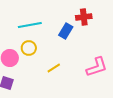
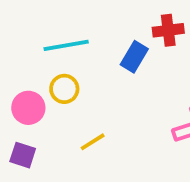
yellow line: (54, 68) -> (93, 142), moved

